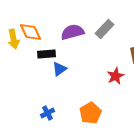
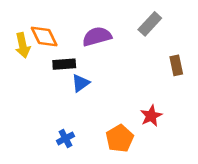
gray rectangle: (104, 29) -> (150, 24), moved
red star: (115, 76) -> (151, 116), moved

